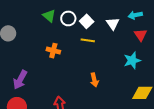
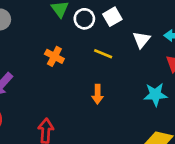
white square: (87, 21) -> (112, 17), moved
orange arrow: (94, 80) -> (98, 94), moved

